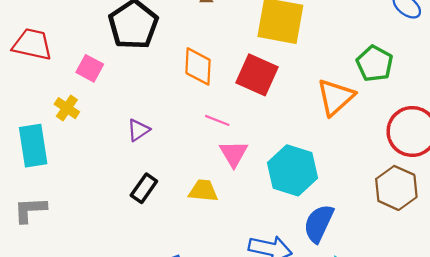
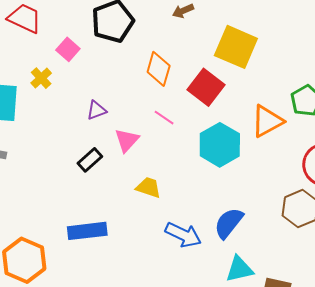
pink triangle: (234, 154) -> (127, 140), moved
cyan hexagon: (292, 170) -> (220, 145), moved
yellow trapezoid: (203, 191) -> (149, 187), moved

